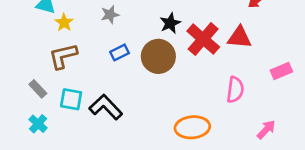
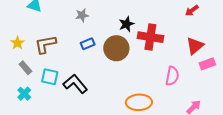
yellow star: (64, 23) -> (17, 43), moved
red triangle: (240, 37) -> (195, 46), moved, turned -48
red cross: (203, 39) -> (150, 37), turned -35

